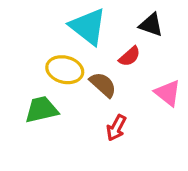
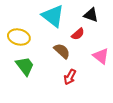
yellow ellipse: (65, 70) -> (19, 37), moved
green trapezoid: (42, 110) -> (25, 66), turned 65

